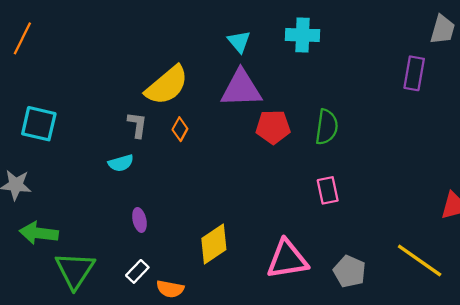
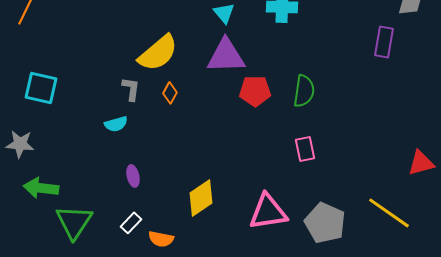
gray pentagon: (350, 271) -> (325, 223), size x1.4

